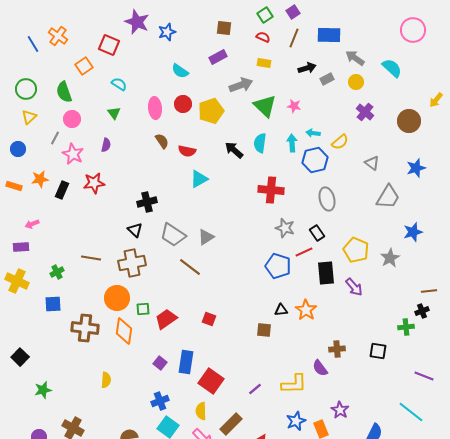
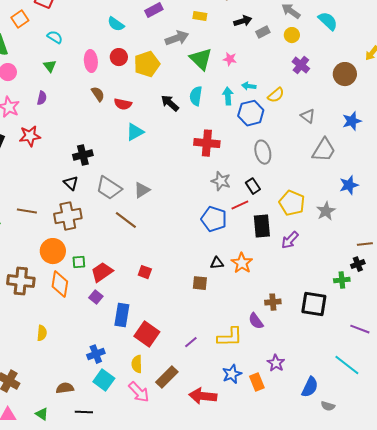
purple arrow: (354, 287) -> (290, 240), turned 84
black square: (378, 351) -> (314, 304), size x1.5
purple square: (160, 363) -> (96, 297), moved

